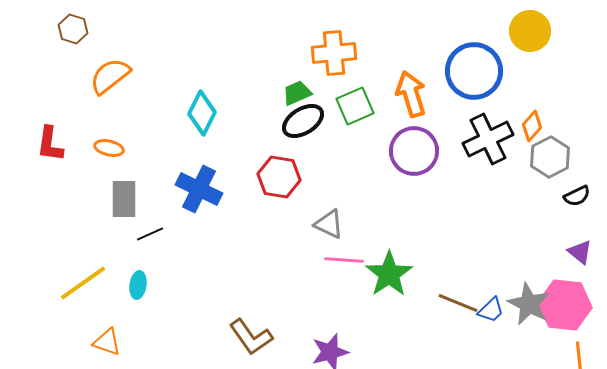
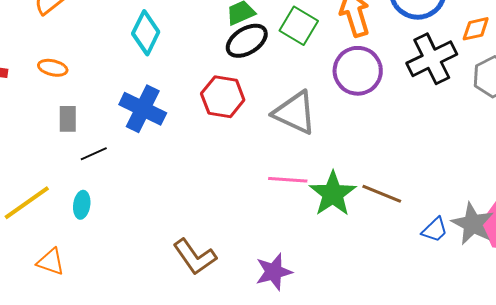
green square: (355, 106) -> (299, 26), turned -36
orange diamond: (532, 126) -> (476, 29), moved, turned 36
gray rectangle: (124, 199) -> (68, 119), size x0.7
gray triangle: (329, 224) -> (295, 113), moved, size x1.5
brown line: (458, 303) -> (382, 194), moved

